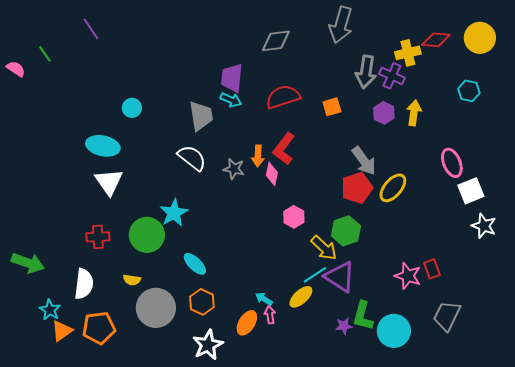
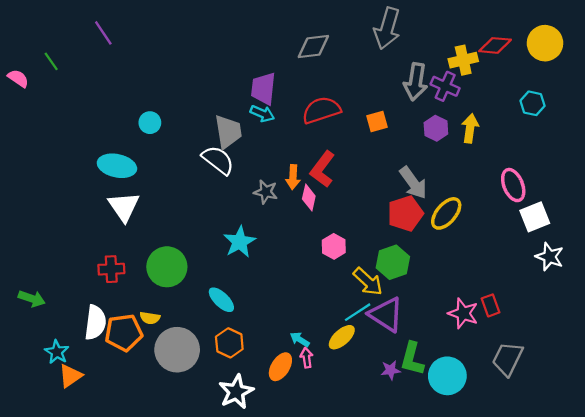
white semicircle: (192, 158) -> (218, 160), moved
cyan star: (174, 213) -> (240, 242), moved
green arrow: (28, 263) -> (32, 299), size x0.7
orange pentagon: (99, 328) -> (124, 333), moved

